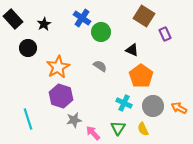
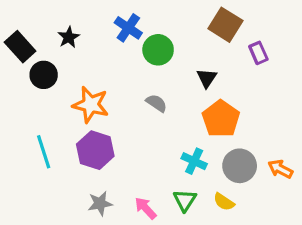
black rectangle: (13, 19) -> (20, 47), moved
black triangle: (132, 50) -> (207, 78), turned 40
orange star: (58, 67) -> (91, 105), turned -30
cyan line: (28, 119) -> (44, 152), moved
gray star: (74, 120) -> (100, 203), moved
yellow semicircle: (143, 129) -> (224, 202), turned -32

